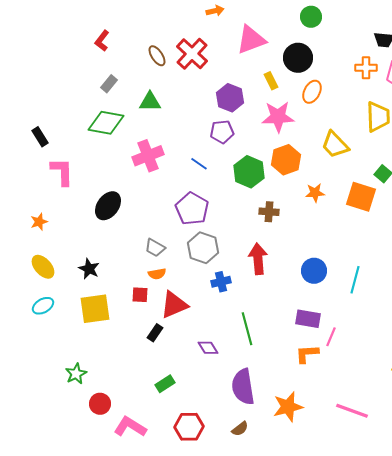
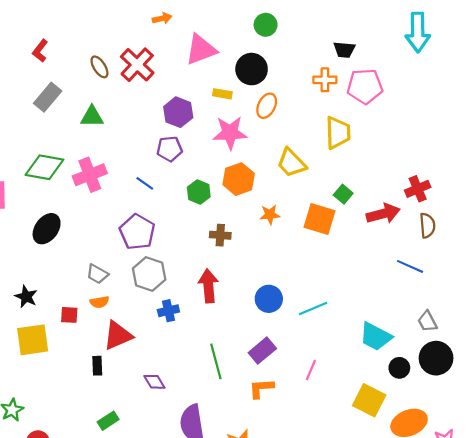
yellow rectangle: (271, 81) -> (222, 94), turned -54
gray rectangle: (109, 84) -> (48, 97), size x1.5
green diamond: (106, 123) -> (44, 167), moved
green hexagon: (249, 172) -> (199, 192), size x0.7
cyan line: (355, 280) -> (313, 309), turned 52
red square: (140, 295) -> (69, 315), moved
purple rectangle: (308, 319) -> (262, 351), turned -50
green line: (247, 329) -> (216, 361), moved
black rectangle: (155, 333) -> (97, 366), turned -36
pink line: (331, 337) -> (311, 370), moved

